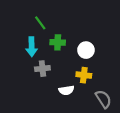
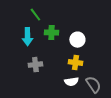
gray cross: (42, 69) -> (35, 65), moved
white semicircle: (66, 90) -> (71, 82), moved

